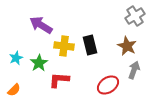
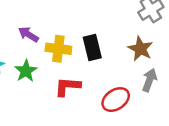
purple arrow: (41, 25) -> (28, 34), moved, size x0.7
red L-shape: (59, 80) -> (67, 87), moved

